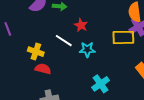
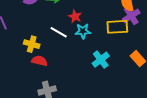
cyan star: (87, 50) -> (83, 31), moved
cyan cross: (101, 84) -> (101, 60), moved

